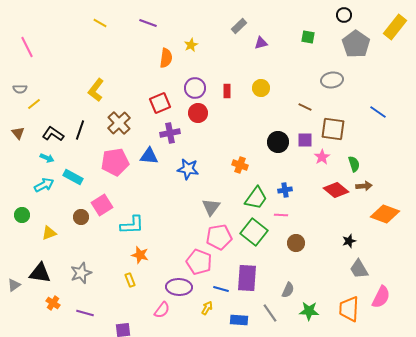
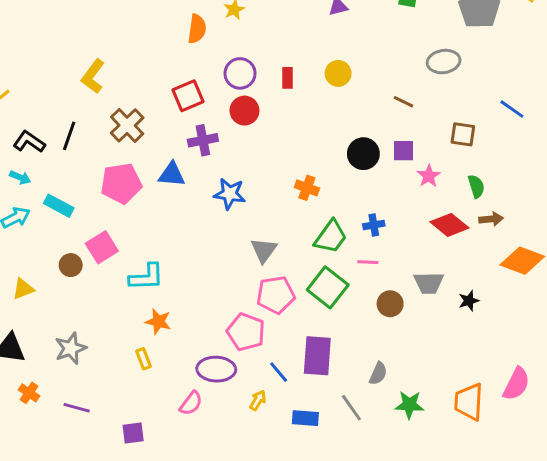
brown square: (333, 129) -> (463, 134), moved, size x0.7
gray trapezoid: (359, 269) -> (429, 283), moved, turned -60
blue line: (221, 289) -> (279, 372), turned 35

